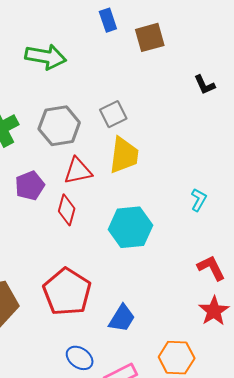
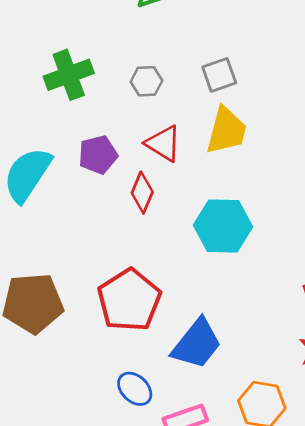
gray hexagon: (59, 126) -> (146, 81), size x0.6
red triangle: (78, 171) -> (163, 143), turned 36
blue trapezoid: (122, 318) -> (197, 344), size x1.4

